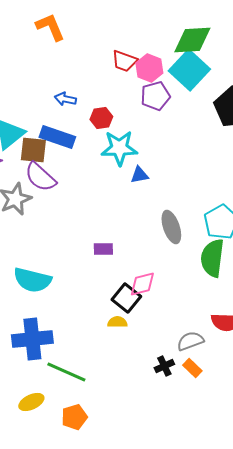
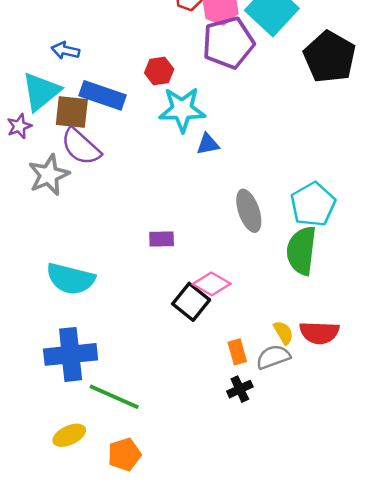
purple pentagon: (155, 96) -> (228, 43), size x1.4
blue arrow: (65, 99) -> (65, 50), moved
pink diamond: (142, 284) -> (212, 284), turned 44
yellow semicircle: (117, 322) -> (283, 333), moved, turned 60
orange rectangle: (192, 368) -> (237, 352), moved, turned 30

